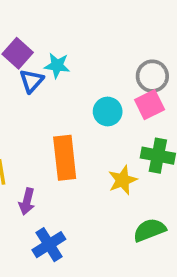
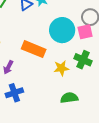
cyan circle: (108, 111) -> (62, 30), size x1.6
orange rectangle: (65, 158) -> (34, 49), turned -75

